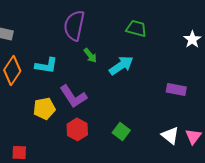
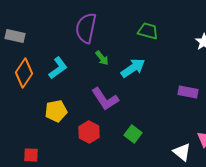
cyan L-shape: (46, 65) -> (58, 68), turned -45
purple L-shape: (73, 96) -> (105, 99), moved
white triangle: (170, 135) -> (182, 152), moved

